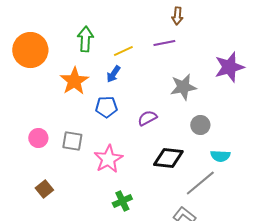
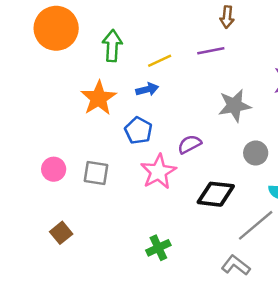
orange circle: (30, 50) -> (56, 28), moved
blue arrow: (113, 74) -> (147, 89), turned -138
blue pentagon: (106, 107) -> (138, 131), turned 30
pink star: (108, 159) -> (158, 172), moved

